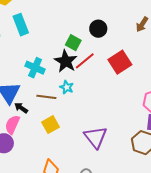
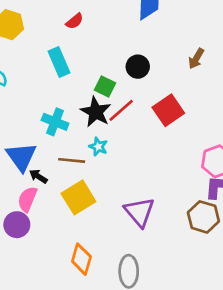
cyan rectangle: (21, 25) -> (59, 62), moved
yellow square: (50, 125) -> (78, 197), size x1.4

